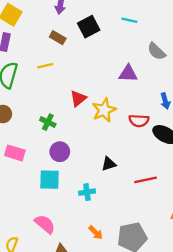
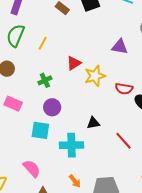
yellow line: (45, 66) -> (43, 43), moved, turned -56
green cross: (48, 122) -> (45, 80), turned 32
red line: (145, 180) -> (123, 141), turned 54
cyan cross: (87, 192) -> (71, 145), size x1.6

